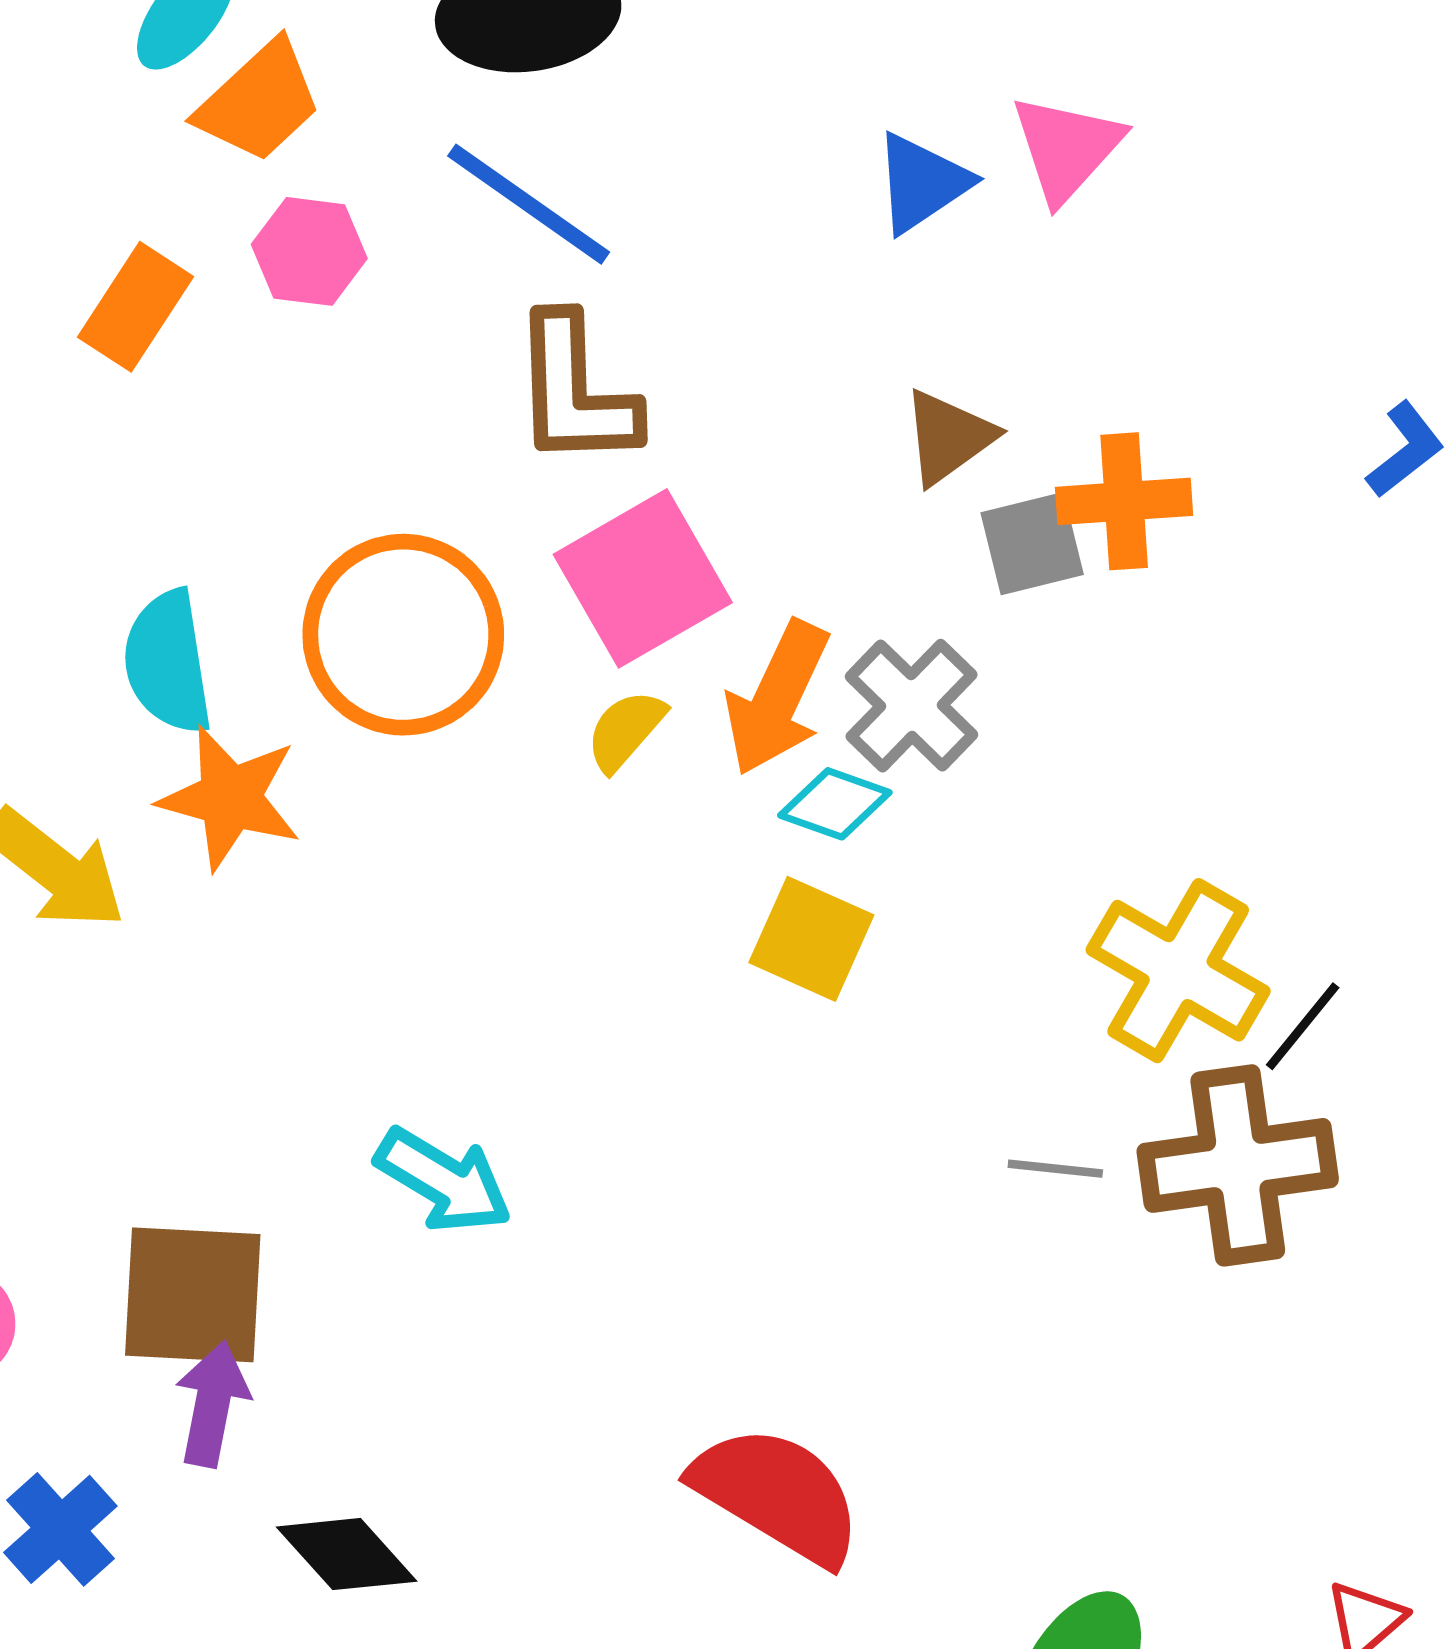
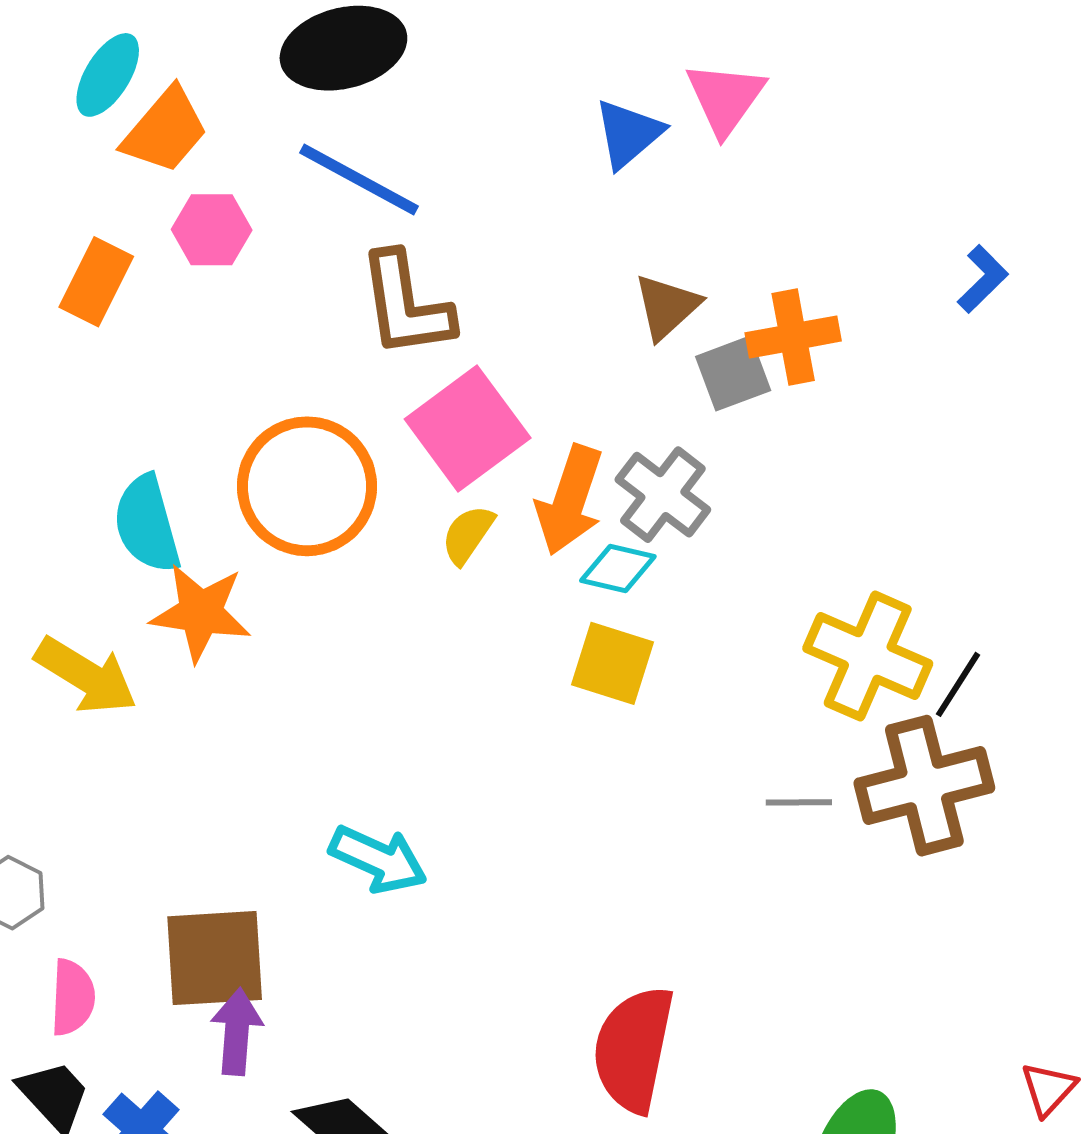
red semicircle: (777, 1495) -> (633, 1049), turned -103

